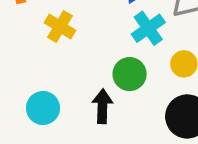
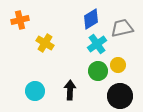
green circle: (130, 74) -> (98, 71), moved

